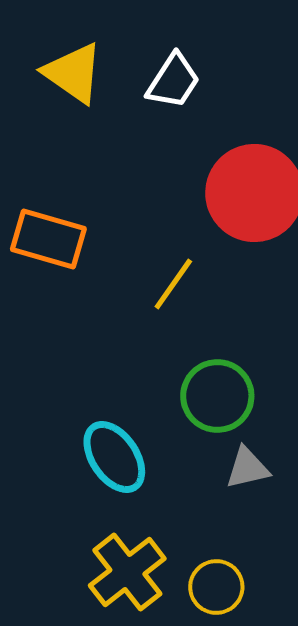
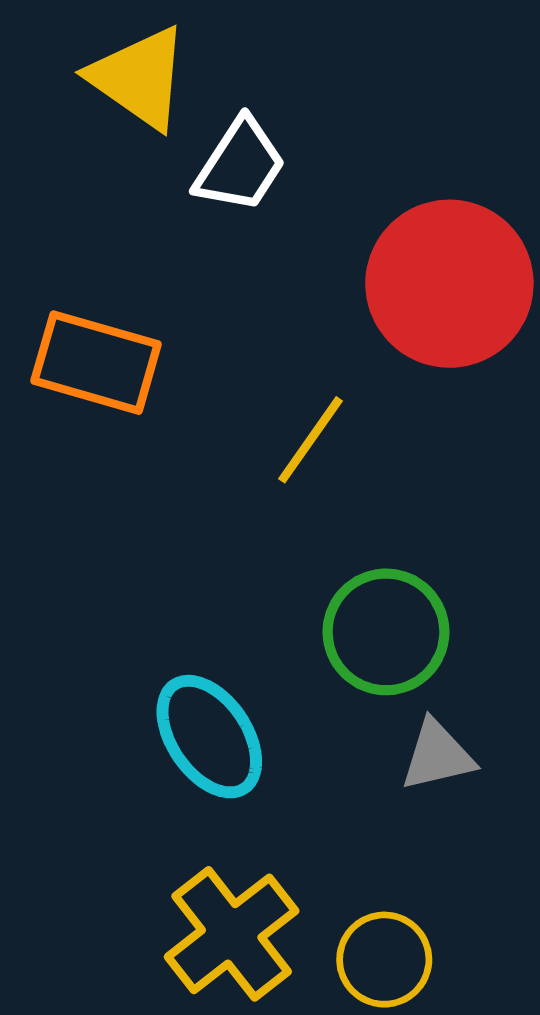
white trapezoid: (173, 81) -> (240, 165), moved

